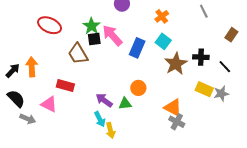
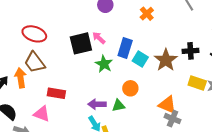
green star: (92, 26) -> (104, 64), moved
pink arrow: (112, 35) -> (99, 38), size x0.6
black square: (94, 39) -> (81, 43), size x1.6
cyan square: (163, 41) -> (140, 59), moved
brown trapezoid: (78, 54) -> (35, 62), moved
purple arrow: (104, 100) -> (97, 104), turned -30

